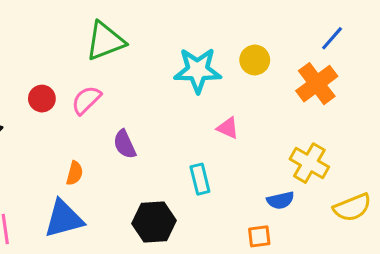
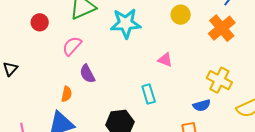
cyan star: (198, 70) -> (126, 23), moved
red circle: (42, 99) -> (40, 22), moved
purple semicircle: (125, 144) -> (87, 74), moved

